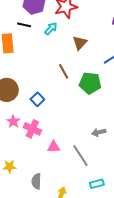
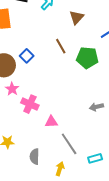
blue square: (37, 99) -> (27, 56), moved
pink star: (13, 121) -> (12, 89), moved
gray line: (80, 156) -> (69, 144), moved

